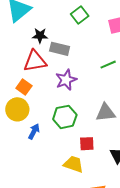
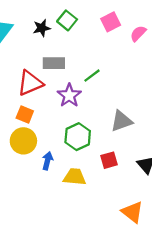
black star: (40, 36) -> (42, 28), moved
green line: (108, 65) -> (92, 76), moved
yellow trapezoid: (73, 164) -> (75, 177), moved

